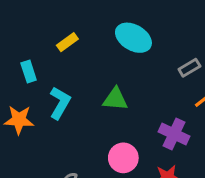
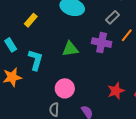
purple cross: (174, 134) -> (102, 43), moved
pink circle: (123, 158) -> (65, 88), moved

